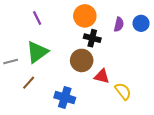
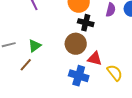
green triangle: (37, 52) -> (35, 46), moved, size x0.6
blue cross: (65, 98) -> (79, 76), moved

